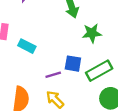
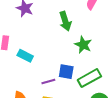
green star: (92, 33) -> (83, 45), turned 30

